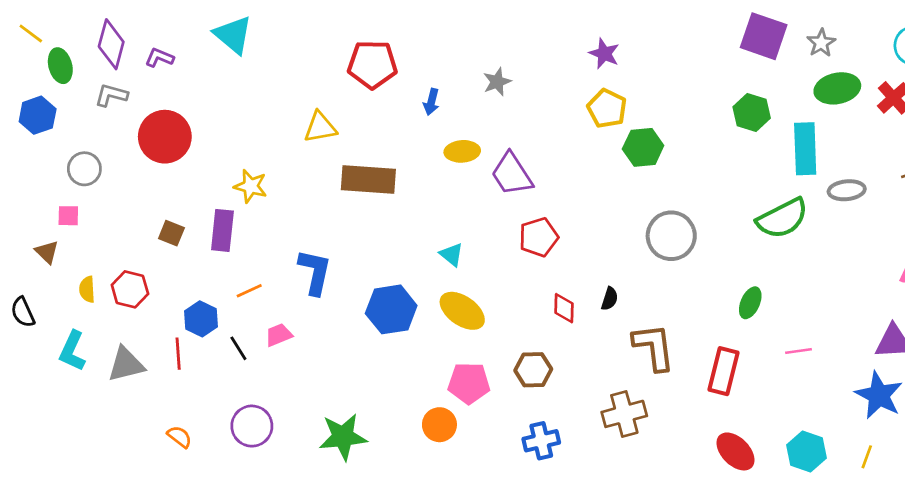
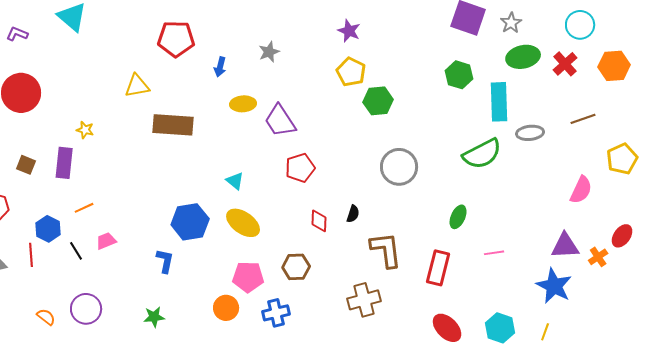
yellow star: (251, 186) -> (85, 130), size x0.7
blue L-shape: (315, 272) -> (165, 261), moved, size x0.7
orange semicircle: (180, 437) -> (46, 317), moved
green star: (343, 437) -> (154, 317), size x0.6
blue cross: (541, 441) -> (276, 313), moved

